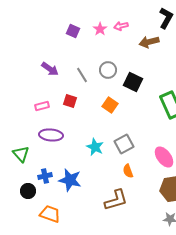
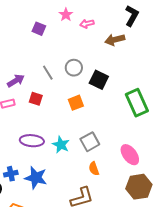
pink star: (100, 29) -> (66, 15), moved
purple arrow: (50, 69) -> (16, 81), moved, turned -66
orange square: (110, 105) -> (76, 103), turned 35
purple ellipse: (51, 135) -> (32, 141), moved

